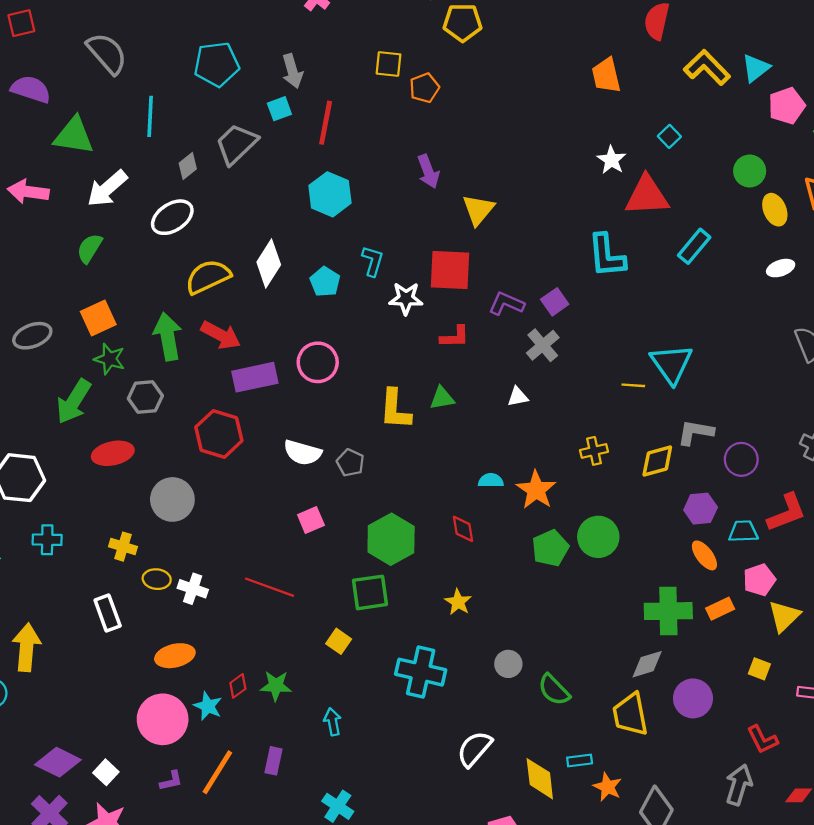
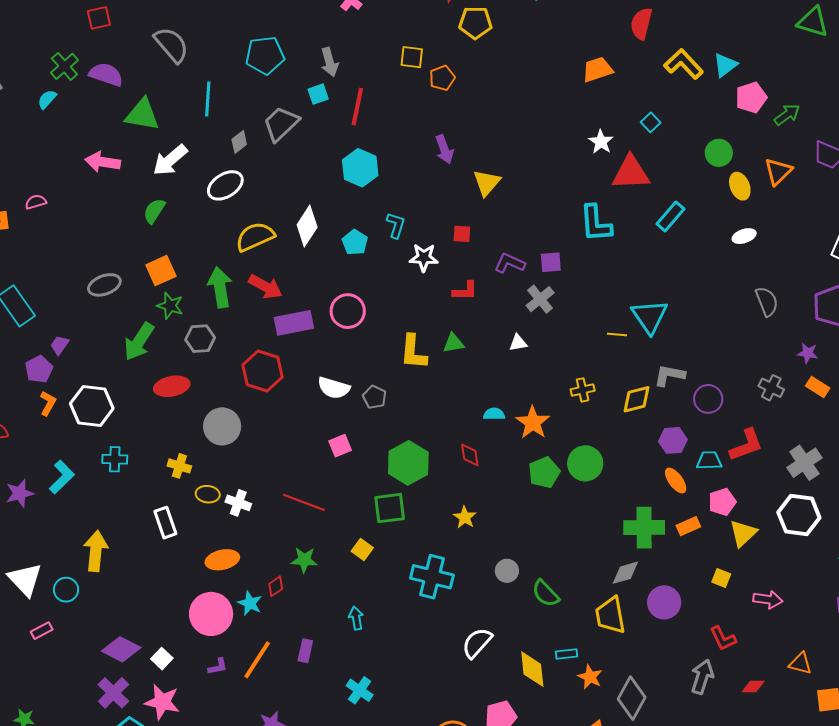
orange trapezoid: (606, 75) -> (597, 69), turned 84
red square: (450, 270) -> (462, 234), size x0.5
purple square: (555, 302) -> (551, 262), turned 30
green star: (276, 686) -> (304, 560), moved

